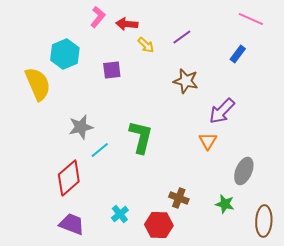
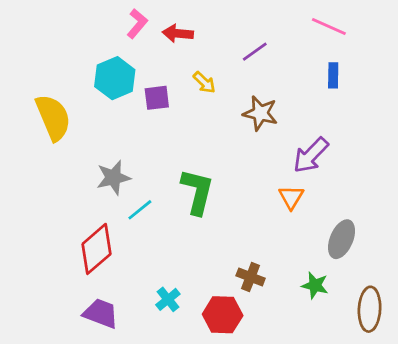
pink line: (251, 19) -> (329, 26), moved
yellow arrow: (146, 45) -> (204, 82), moved
cyan hexagon: (65, 54) -> (115, 78), moved
blue rectangle: (238, 54) -> (333, 75), turned -36

